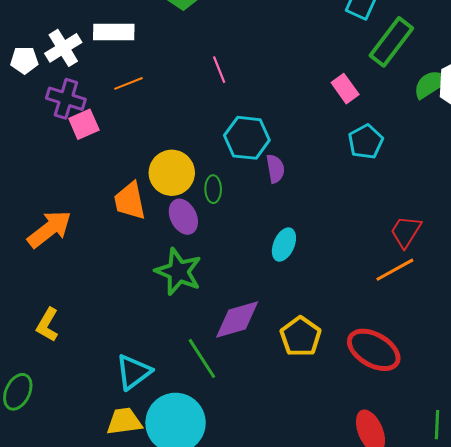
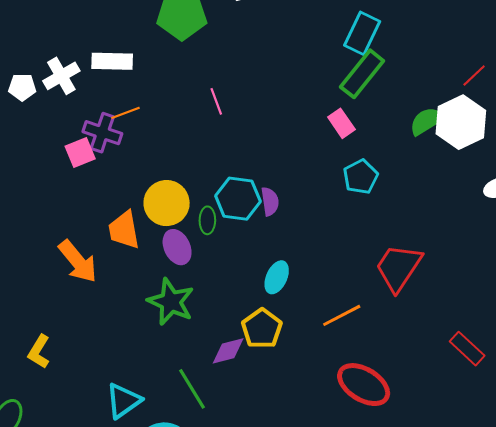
green rectangle: (391, 42) -> (362, 74), moved
purple cross: (66, 99) -> (102, 133), moved
cyan hexagon: (247, 138) -> (238, 199), moved
orange arrow: (49, 229) -> (78, 261), moved, turned 87
red trapezoid: (406, 232) -> (398, 267), size x1.5
orange line: (395, 270) -> (342, 315), moved
purple diamond: (237, 319) -> (228, 351), size x0.7
yellow pentagon: (301, 337) -> (262, 329), moved

